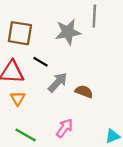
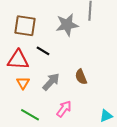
gray arrow: (58, 82) -> (51, 82), moved
brown semicircle: (84, 92) -> (81, 77), turned -133

